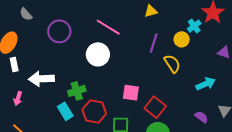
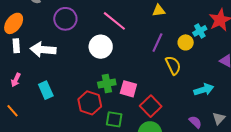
white arrow: (41, 79) -> (43, 50), moved
green cross: (77, 91) -> (107, 83), moved
cyan rectangle: (65, 111) -> (46, 90), moved

